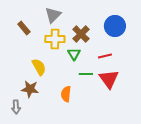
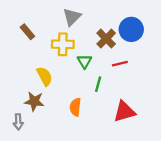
gray triangle: (53, 15) -> (72, 17), moved
brown cross: (81, 34) -> (106, 39), moved
green line: (86, 74) -> (98, 84), turned -72
red triangle: (109, 79) -> (124, 112), moved, turned 50

